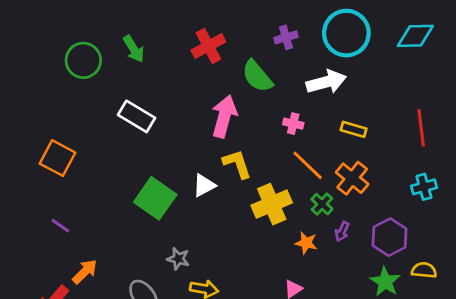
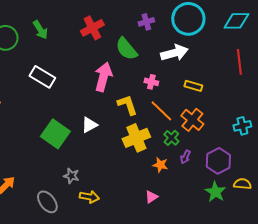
red line: (421, 128) -> (239, 62), moved
yellow L-shape: (237, 164) -> (127, 105), moved

